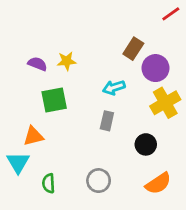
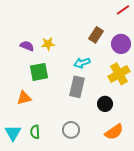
purple circle: (155, 68) -> (121, 44), moved
gray rectangle: (107, 121) -> (77, 87), size x1.5
cyan triangle: (18, 162) -> (13, 133), moved

